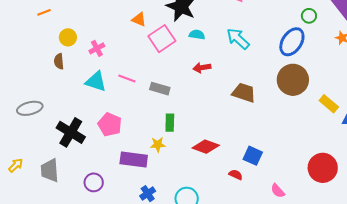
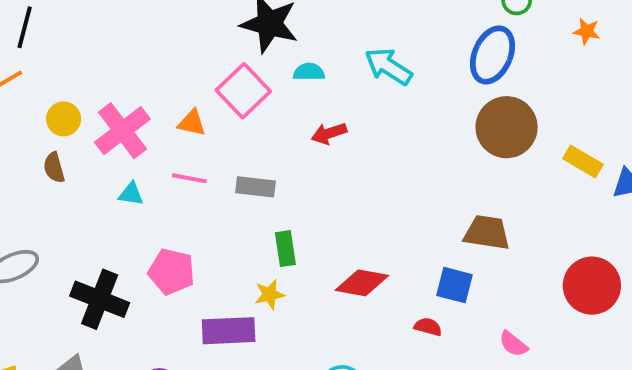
orange triangle: (139, 20) -> (192, 123), moved
pink cross: (97, 48) -> (122, 131), size x1.8
cyan triangle: (96, 81) -> (131, 194), size x0.6
brown trapezoid: (244, 93) -> (487, 233), moved

